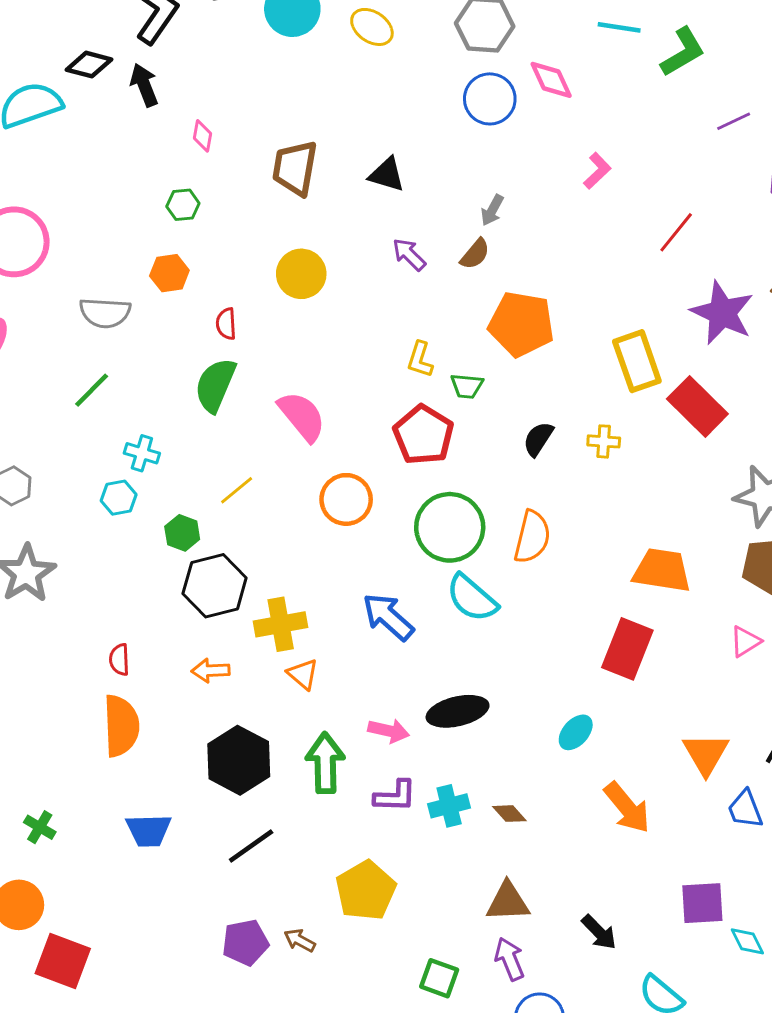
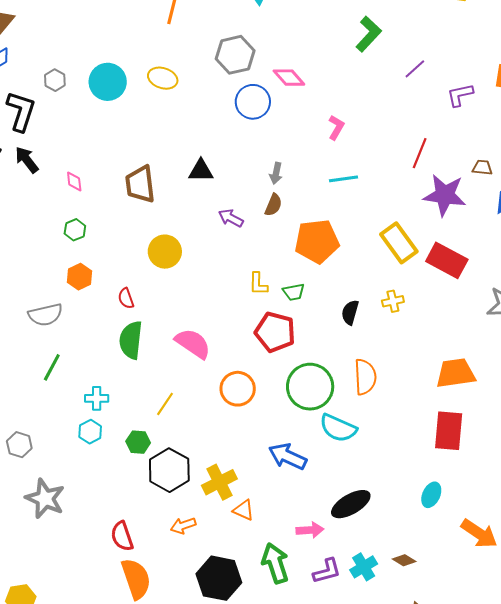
cyan line: (619, 27) -> (343, 179), moved
red line: (676, 232) -> (420, 153), moved
red semicircle: (119, 660) -> (122, 536), size x1.4

